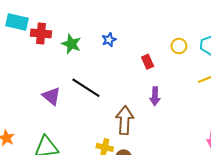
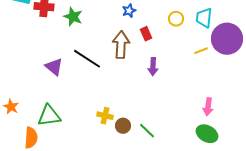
blue star: (109, 40) -> (129, 11), moved
brown arrow: (125, 120) -> (121, 45), moved

